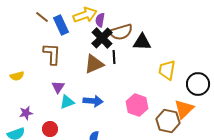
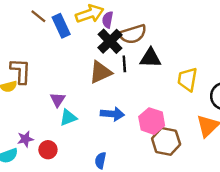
black triangle: (142, 42) -> (151, 58), moved
brown L-shape: (52, 54) -> (21, 71), moved
blue arrow: (93, 101) -> (112, 114), moved
purple star: (26, 113) -> (25, 139), moved
brown hexagon: (168, 121) -> (166, 141), moved

